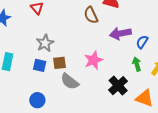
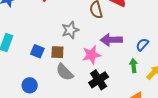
purple arrow: (120, 33) -> (111, 40), moved
gray star: (45, 43) -> (70, 30), moved
black cross: (118, 86) -> (99, 80), moved

